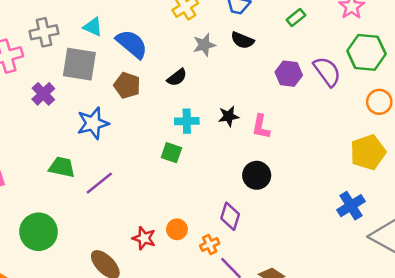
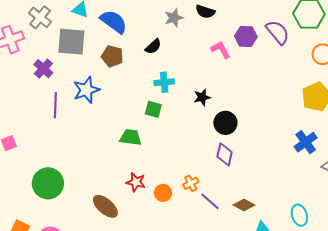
gray cross: (44, 32) -> (40, 17), turned -35
black star: (229, 116) -> (202, 97), moved
pink L-shape: (261, 127) -> (221, 50), moved, turned 145
green trapezoid: (62, 167) -> (131, 137), moved
purple line: (99, 183) -> (55, 105), moved, turned -45
purple diamond: (230, 216) -> (225, 154), moved
orange circle: (177, 229) -> (163, 193), moved

